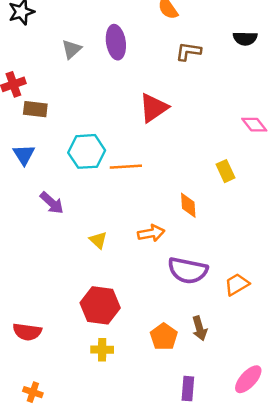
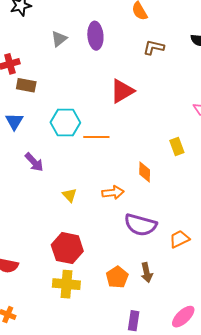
yellow cross: (102, 350) -> (66, 284), size x1.5

